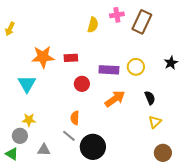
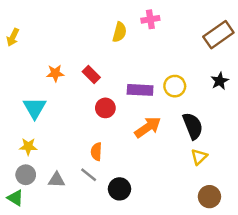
brown rectangle: (142, 22) -> (218, 35), moved, turned 30
orange star: (43, 57) -> (55, 73), size x0.6
red rectangle: (71, 58) -> (91, 75), turned 48
black semicircle: (150, 98) -> (193, 126), size x1.5
yellow star: (29, 120) -> (28, 146), moved
black circle: (93, 147) -> (120, 189), size x0.7
gray triangle: (44, 150) -> (57, 180), moved

